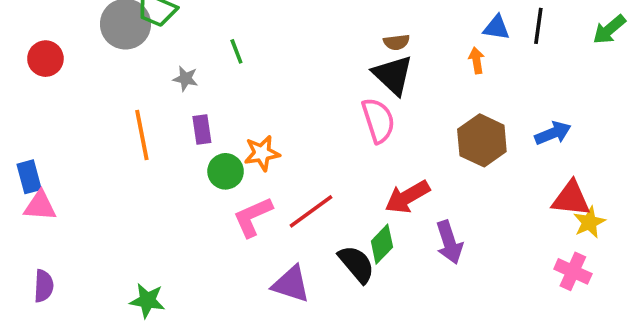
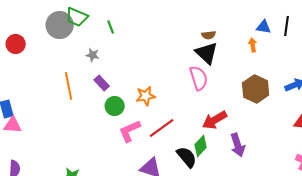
green line: (236, 51) -> (111, 27), moved
purple rectangle: (202, 130) -> (102, 83), turned -35
orange star: (262, 153) -> (146, 96), moved

